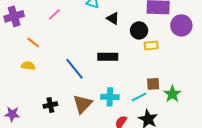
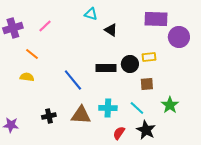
pink line: (54, 14) -> (45, 26), moved
black circle: (139, 30) -> (130, 64), moved
brown square: (153, 84) -> (147, 84), moved
cyan line: (139, 97) -> (137, 108), turned 70
brown triangle: (83, 104) -> (81, 115), turned 50

